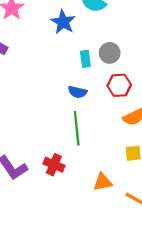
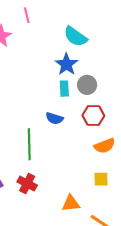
blue star: (63, 22) -> (66, 64), moved
green line: (77, 128) -> (29, 144), moved

